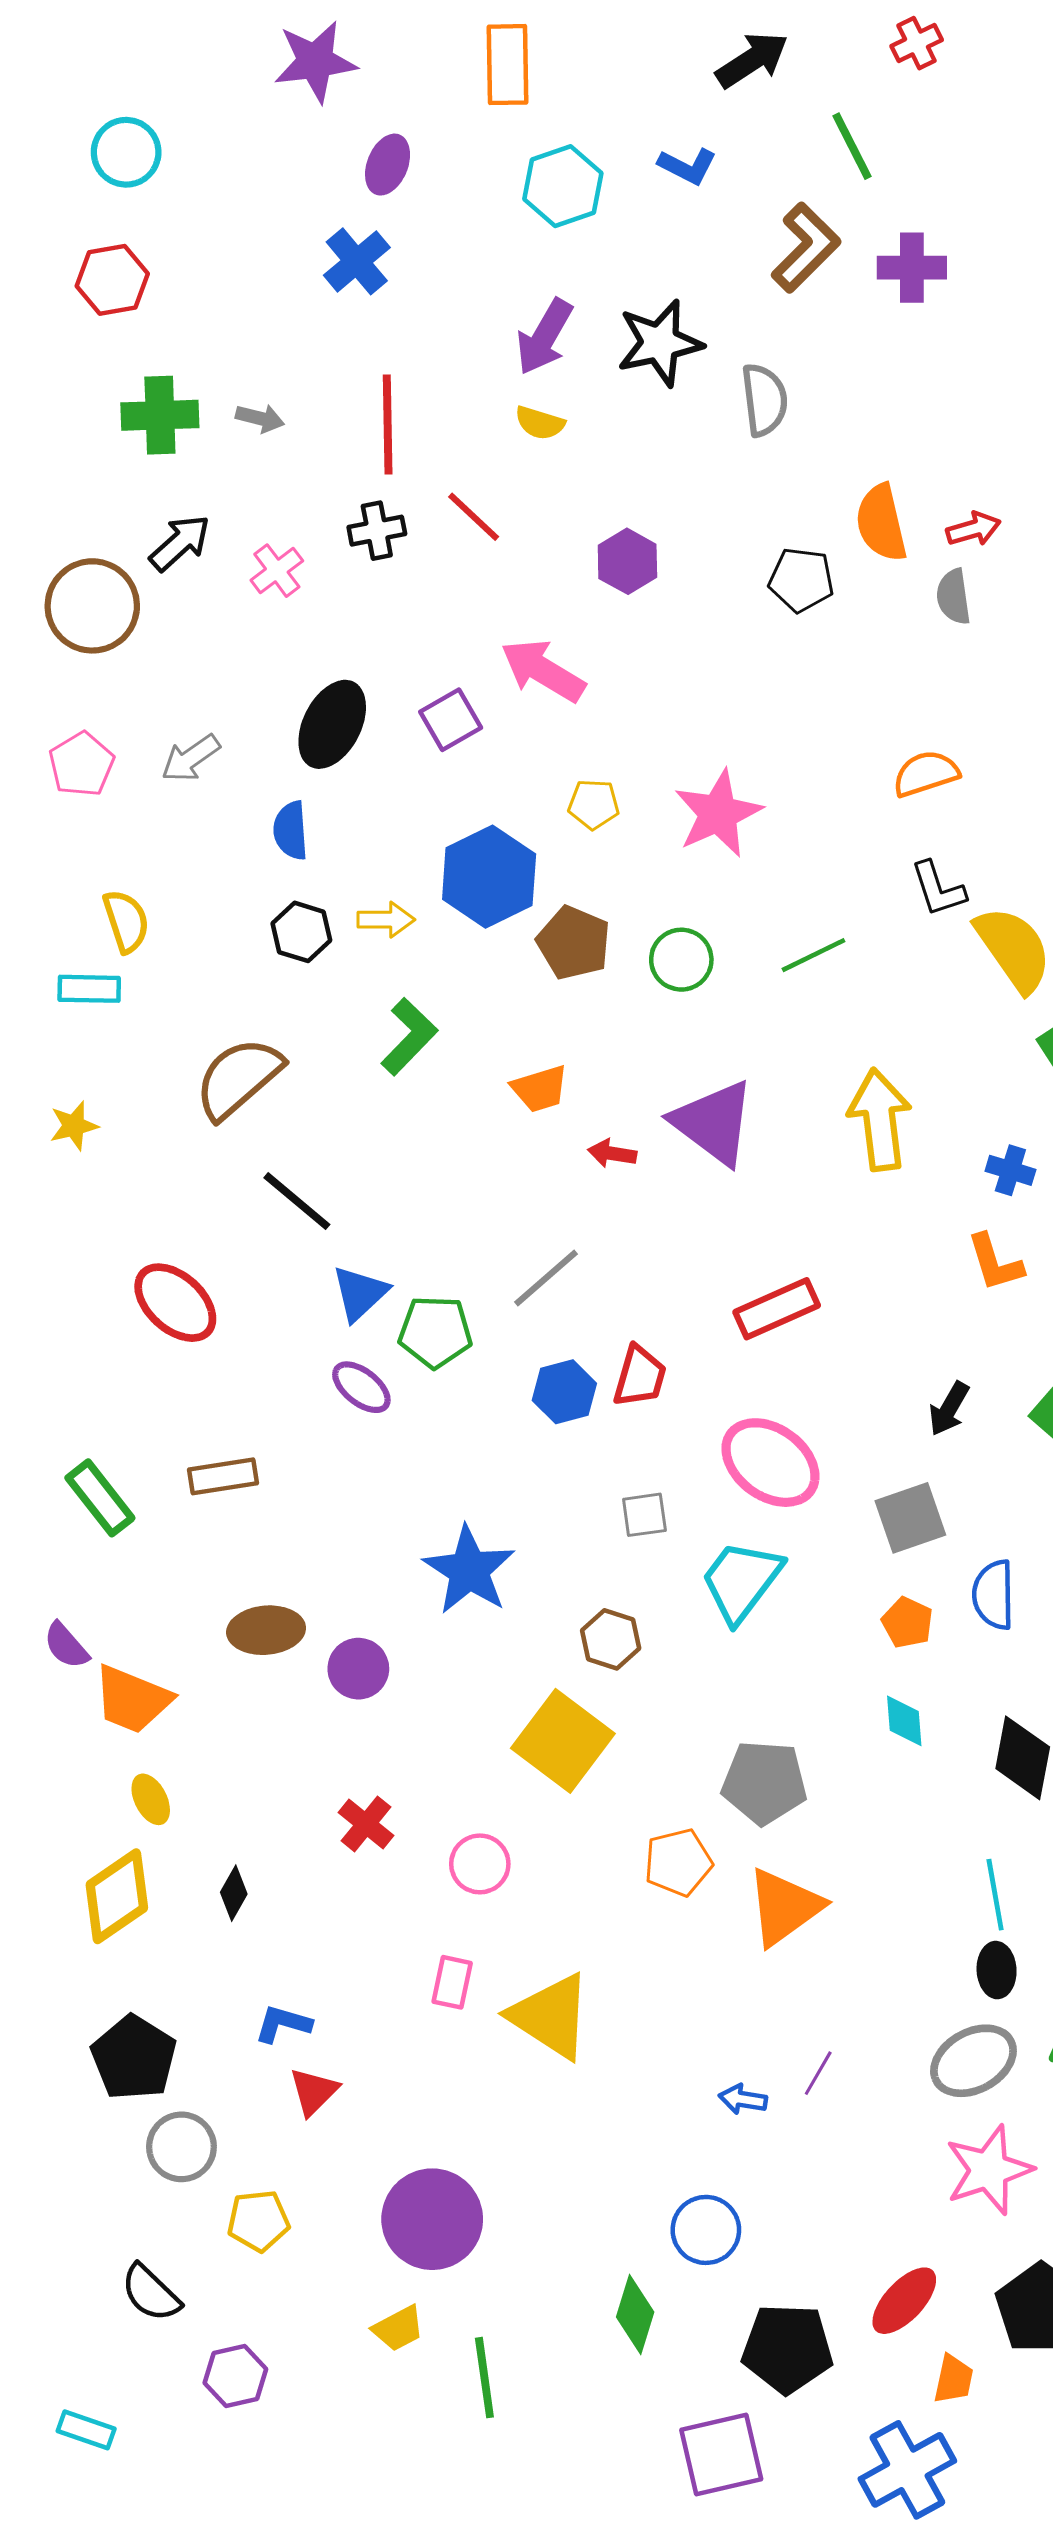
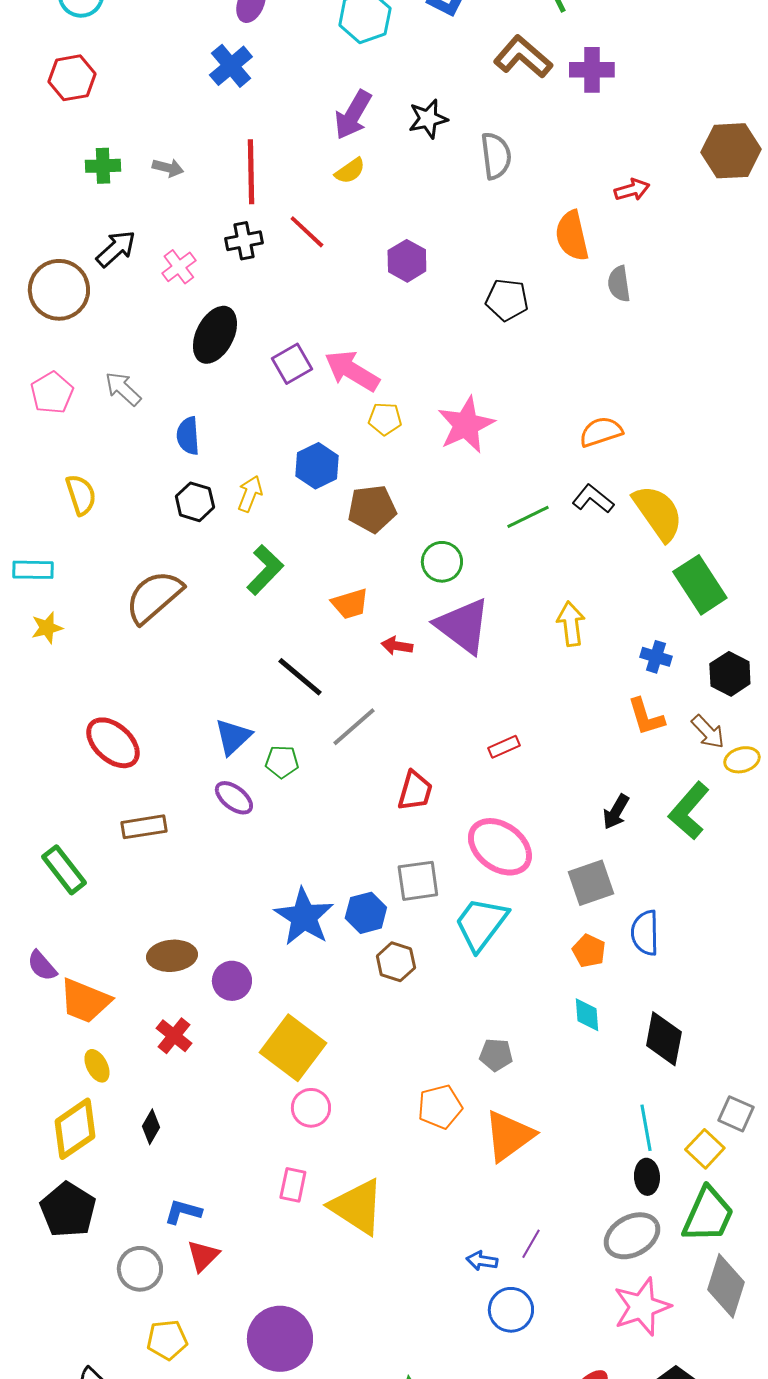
brown L-shape: (806, 248) -> (523, 57), turned -94
black star: (660, 343) -> (428, 119), size x0.7
green cross: (160, 415) -> (103, 166), size x0.7
yellow semicircle: (540, 423) -> (350, 171), turned -52
red arrow: (973, 529) -> (632, 190), moved
black pentagon: (801, 580) -> (507, 300), moved
pink arrow: (543, 671) -> (352, 371), moved
black ellipse: (332, 724) -> (215, 335), moved
gray arrow: (191, 758) -> (123, 389), turned 78
orange semicircle: (926, 774) -> (601, 432), moved
blue hexagon: (489, 877) -> (317, 466), size x0.7
black L-shape: (938, 889) -> (593, 499), moved, turned 147
yellow arrow: (386, 920) -> (250, 494), turned -69
brown pentagon: (574, 943) -> (372, 509), turned -30
green circle: (681, 960) -> (442, 562), moved
cyan rectangle: (89, 989) -> (33, 570), moved
yellow arrow: (880, 1120) -> (571, 624), size x0.7
black line: (297, 1201) -> (300, 677), moved
red rectangle: (777, 1309) -> (504, 747), size x0.6
green pentagon: (435, 1332) -> (282, 762), size x0.7
blue hexagon: (564, 1392) -> (366, 913), moved
brown rectangle: (223, 1476) -> (144, 827), moved
gray square: (644, 1515) -> (418, 881), size x1.4
yellow square: (563, 1741) -> (293, 1048), moved
gray pentagon: (764, 1782) -> (496, 1055), size x0.6
red cross: (366, 1824) -> (174, 1036), moved
black pentagon: (134, 2058) -> (68, 1210), moved
gray circle: (181, 2147) -> (140, 1269), moved
blue circle: (706, 2230) -> (511, 1310), moved

